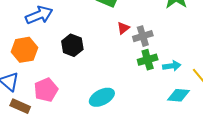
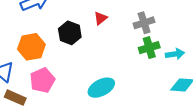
red triangle: (123, 28) -> (101, 18), moved
orange hexagon: (24, 50) -> (31, 47), moved

